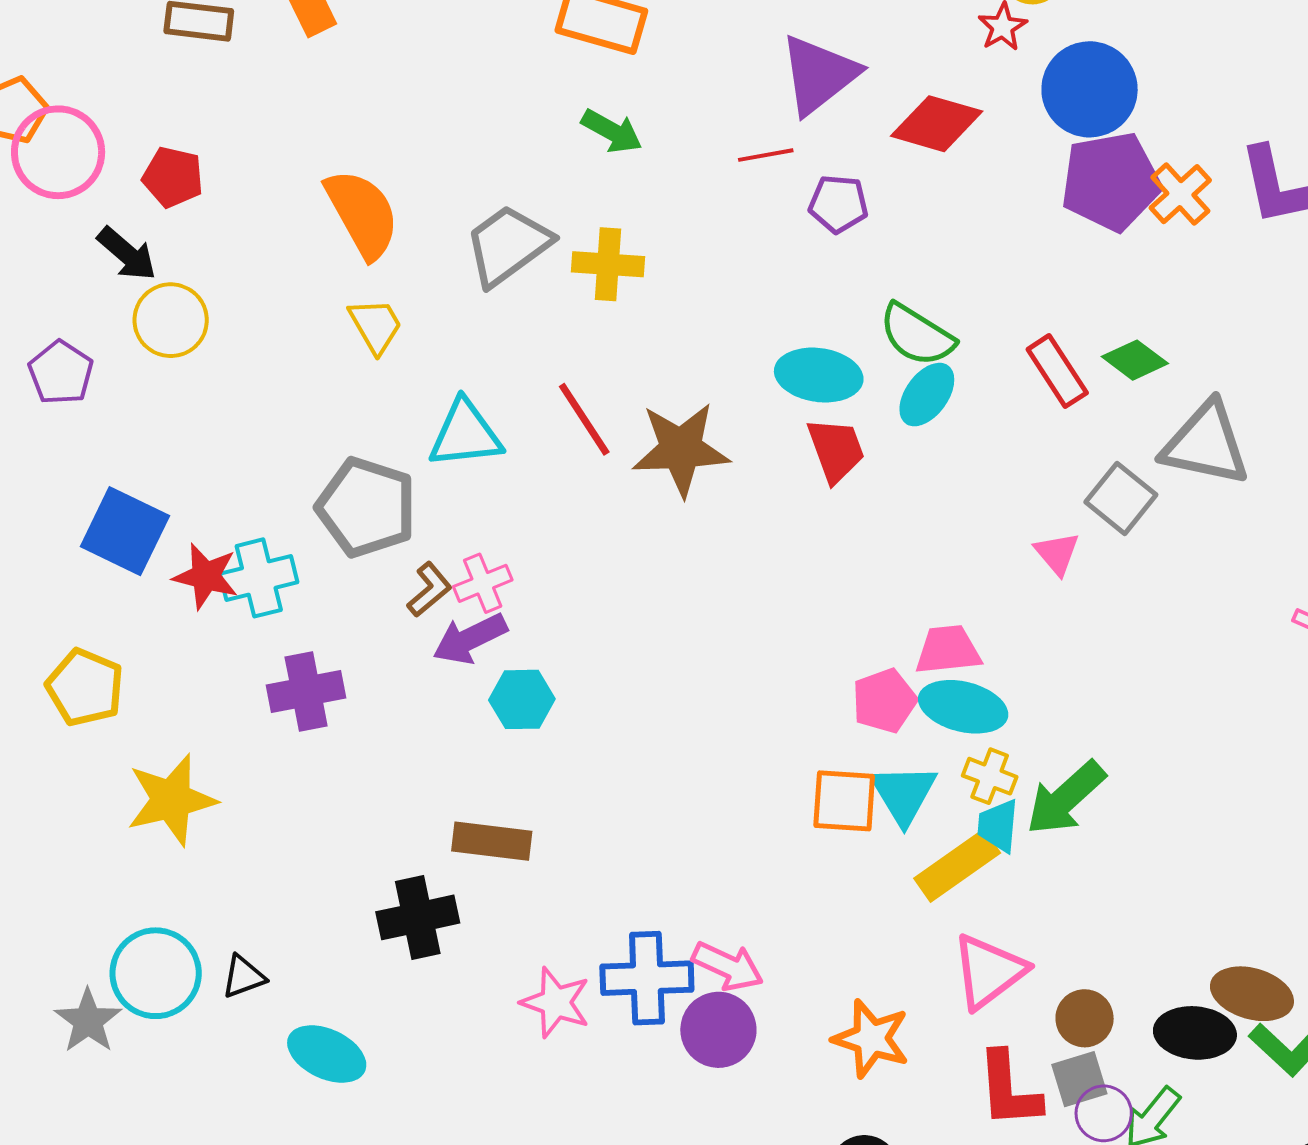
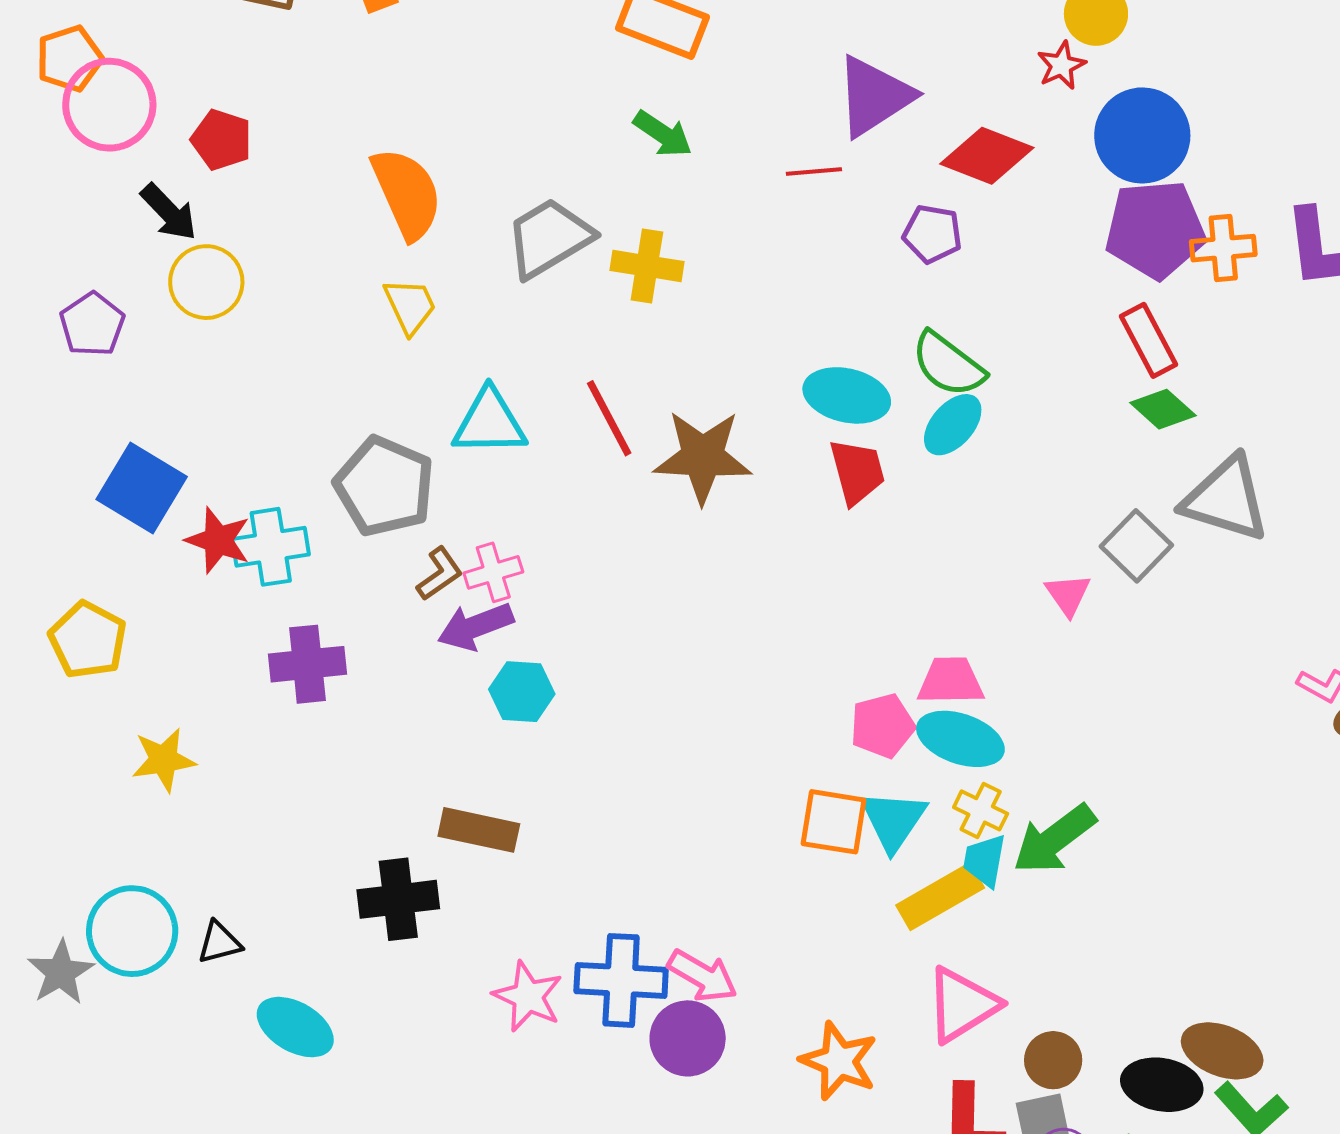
orange cross: (1180, 194) -> (1223, 248), turned 32
purple pentagon: (838, 204) -> (932, 234), moved
red rectangle: (1057, 371) -> (1148, 340), moved
yellow star: (171, 800) -> (164, 760), size x0.7

